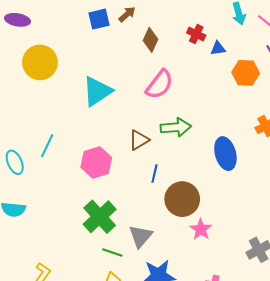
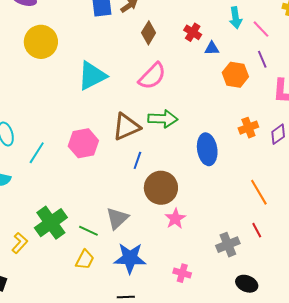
brown triangle: (139, 140) -> (126, 127), size x1.4
cyan line: (47, 146) -> (37, 153), moved
green cross: (100, 217) -> (51, 223), moved

